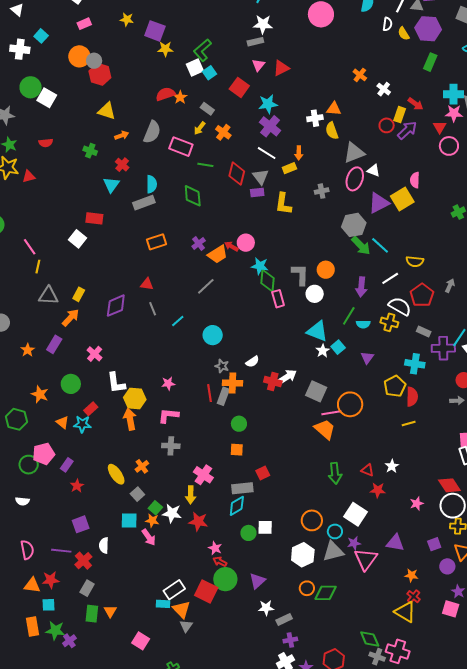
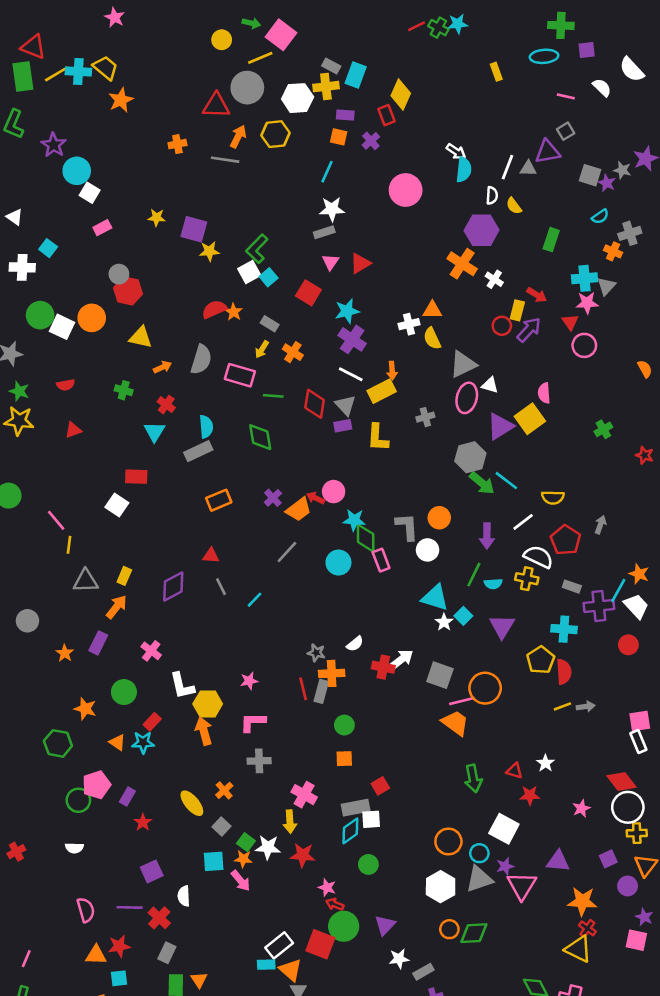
purple hexagon: (428, 29) -> (482, 230), moved
orange circle: (79, 56) -> (92, 318), moved
orange cross: (360, 75) -> (462, 264), size x1.6
yellow rectangle: (289, 168) -> (382, 391), size x1.5
red triangle: (29, 176) -> (73, 430), moved
cyan circle: (213, 335) -> (338, 563), moved
purple triangle: (367, 358) -> (502, 626), size x1.5
gray arrow: (457, 401) -> (586, 707), moved
white square: (265, 527) -> (371, 819), moved
orange star: (411, 575) -> (582, 901), size x1.6

